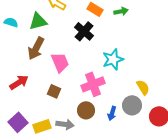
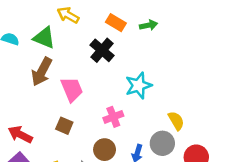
green triangle: (38, 21) -> (44, 38), turned 36
red arrow: (19, 82) -> (20, 134), moved, turned -120
pink cross: (93, 84) -> (113, 117), size x0.7

